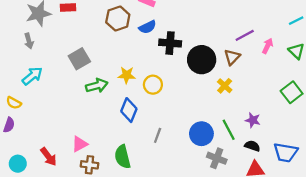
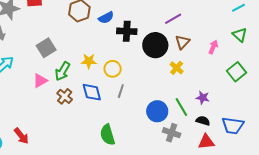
purple line: (245, 35) -> (173, 19), moved
pink arrow: (268, 46) -> (213, 47), moved
green arrow: (97, 86) -> (62, 71), turned 138
blue diamond: (129, 110) -> (92, 92), turned -35
gray line: (158, 135) -> (121, 91), moved
pink triangle: (80, 144) -> (40, 81), moved
green semicircle: (123, 157) -> (107, 135), moved
brown cross: (90, 165) -> (65, 96), moved, turned 35

